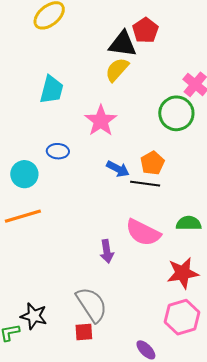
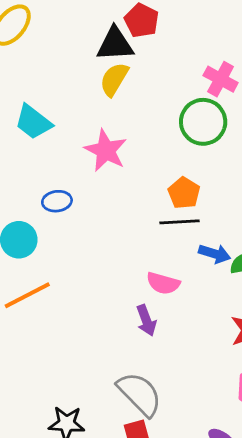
cyan trapezoid: (52, 90) -> (33, 122), turned 124
blue arrow: (118, 169) -> (215, 254), moved
pink semicircle: (143, 233) -> (163, 283), moved, size x0.7

